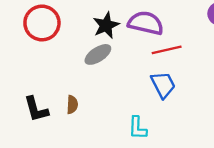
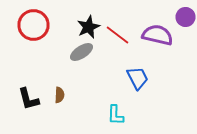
purple semicircle: (146, 23) -> (158, 35), moved
red line: (167, 50) -> (118, 35), moved, turned 50

